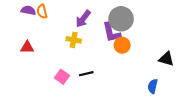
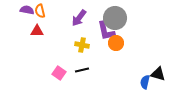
yellow cross: (74, 40) -> (82, 45), moved
red triangle: (27, 47) -> (37, 31), moved
black triangle: (166, 59) -> (158, 74), moved

